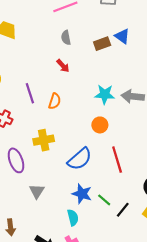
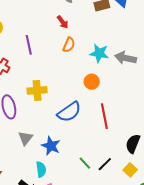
orange semicircle: (55, 101) -> (69, 45), moved
blue star: (82, 194) -> (51, 146), moved
green line: (104, 200) -> (85, 163), moved
cyan semicircle: (73, 218) -> (41, 169), moved

